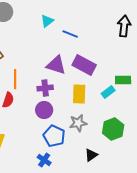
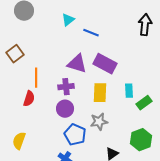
green rectangle: (123, 80) -> (144, 103), moved, turned -35
cyan rectangle: (108, 92) -> (129, 91), turned -56
green hexagon: (113, 129) -> (141, 140), moved

